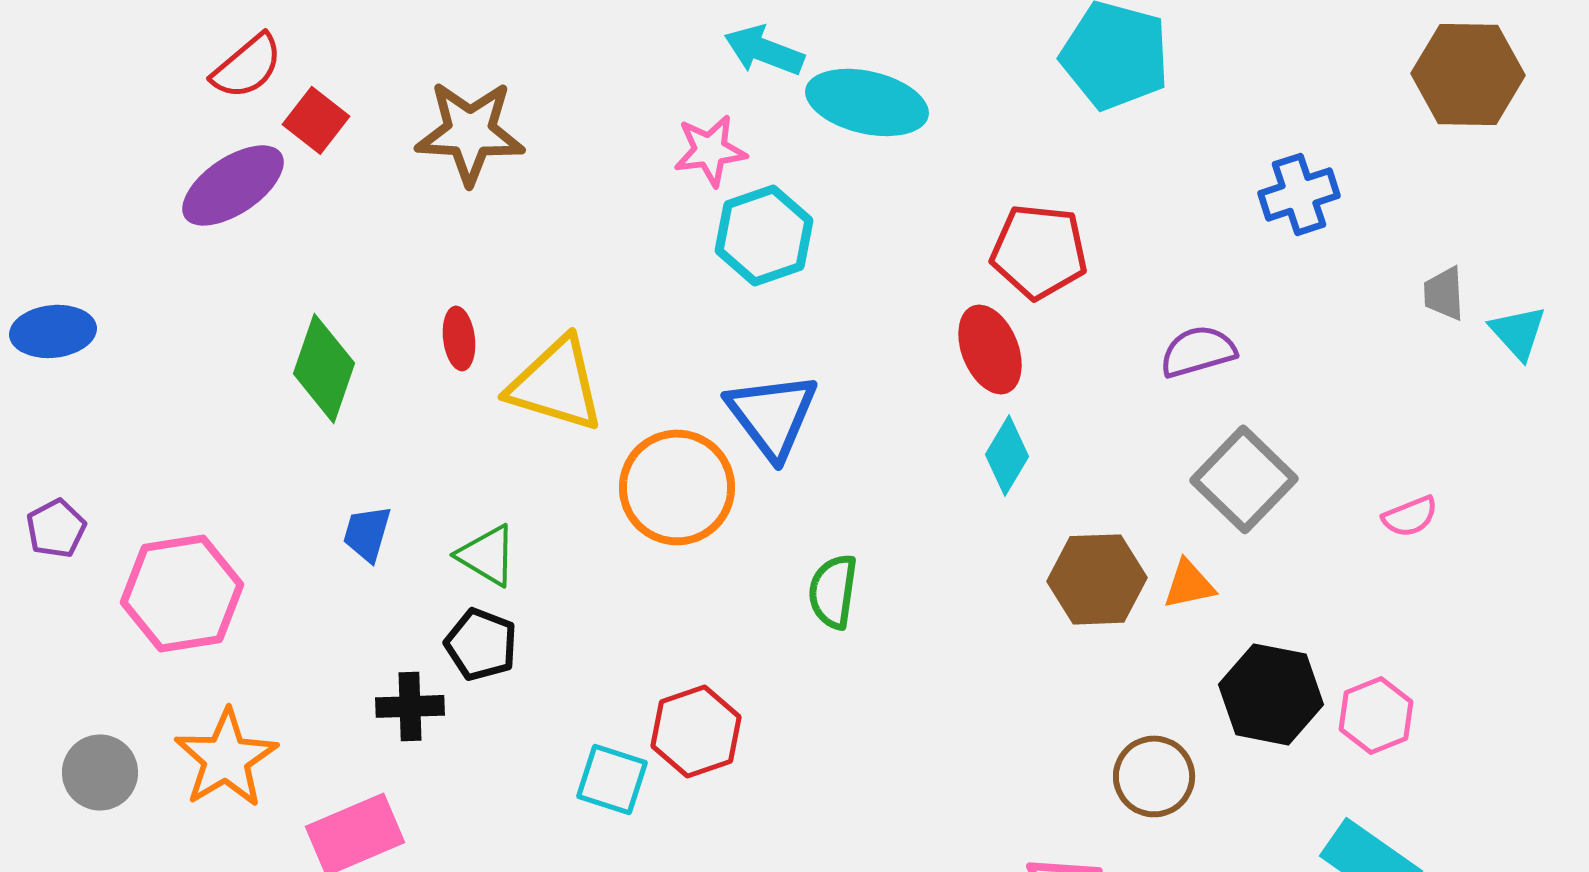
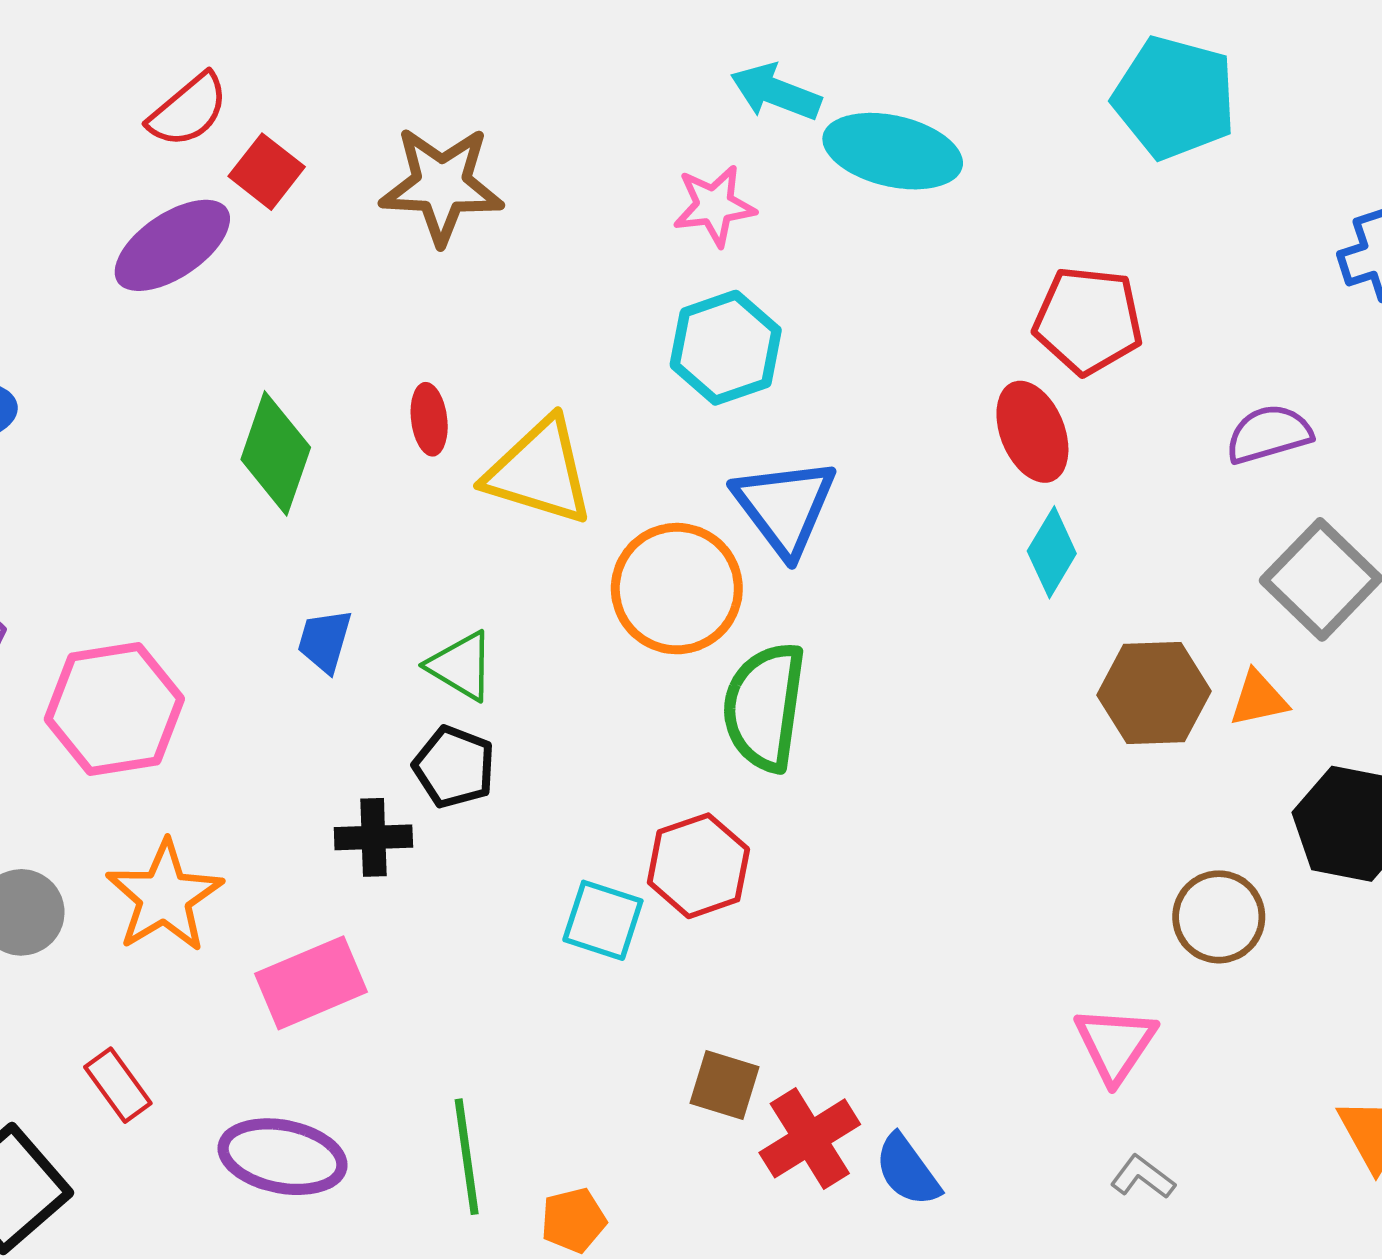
cyan hexagon: (764, 235) -> (726, 348), moved
green semicircle: (833, 591) -> (764, 707), moved, size x1.5

